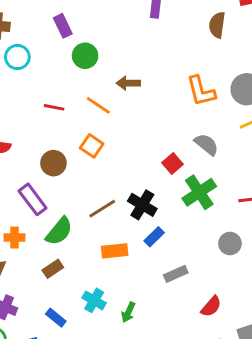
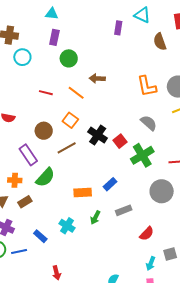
brown semicircle: (217, 25) -> (160, 42), turned -30
purple rectangle: (63, 26) -> (54, 37), turned 35
red square: (172, 163) -> (120, 141), moved
black cross: (142, 205) -> (98, 135), moved
brown line: (102, 209) -> (67, 148), moved
gray circle: (230, 244) -> (162, 191), size x1.5
brown rectangle: (53, 269) -> (25, 202), moved
green arrow: (128, 312) -> (95, 218), moved

